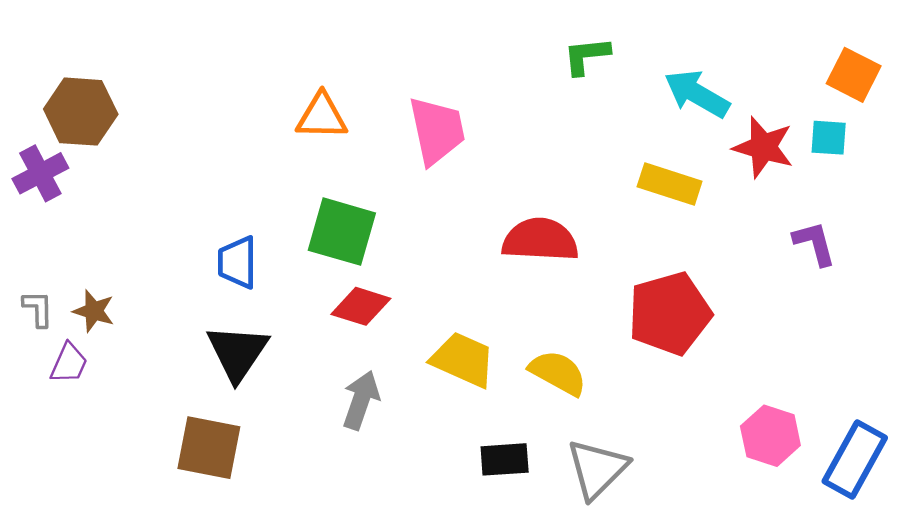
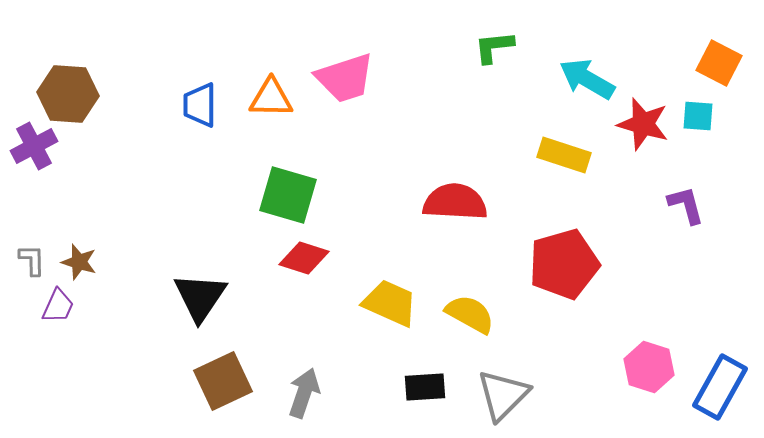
pink trapezoid: (437, 131) -> (345, 78), moved, turned 84
blue trapezoid: (237, 262) -> (200, 105), moved
gray arrow: (361, 400) -> (304, 393), moved
brown square: (209, 448) -> (223, 381), moved, turned -36

